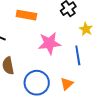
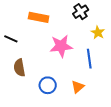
blue circle: (37, 83) -> (48, 85), size x0.7

